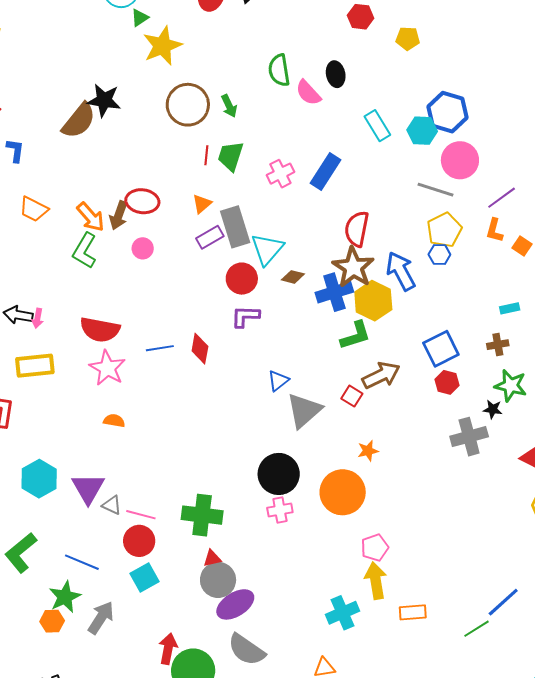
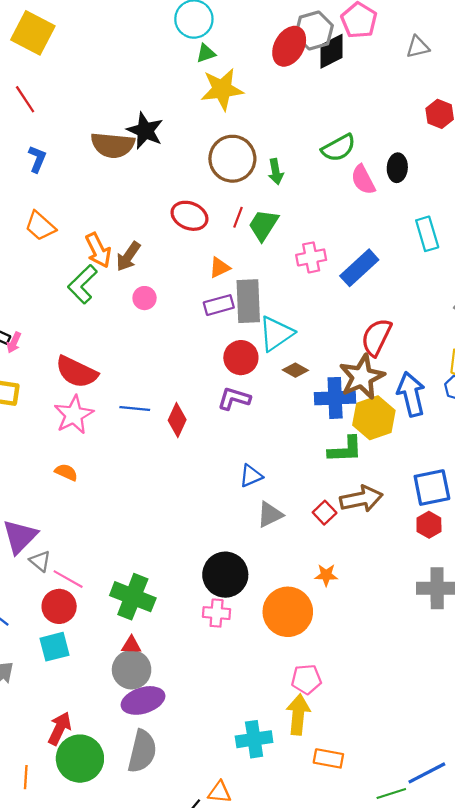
green semicircle: (279, 70) -> (339, 148), turned -124
brown semicircle: (79, 121) -> (113, 145), turned 42
red ellipse: (142, 201) -> (189, 216), moved
gray triangle: (304, 410) -> (270, 514), size x0.7
gray semicircle: (246, 650) -> (142, 751), turned -126

